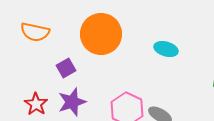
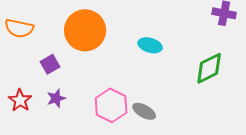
purple star: (72, 102) -> (56, 98), size x0.7

